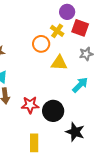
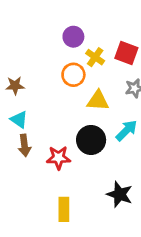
purple circle: (67, 12) -> (73, 37), moved
black circle: (53, 111) -> (91, 140), moved

